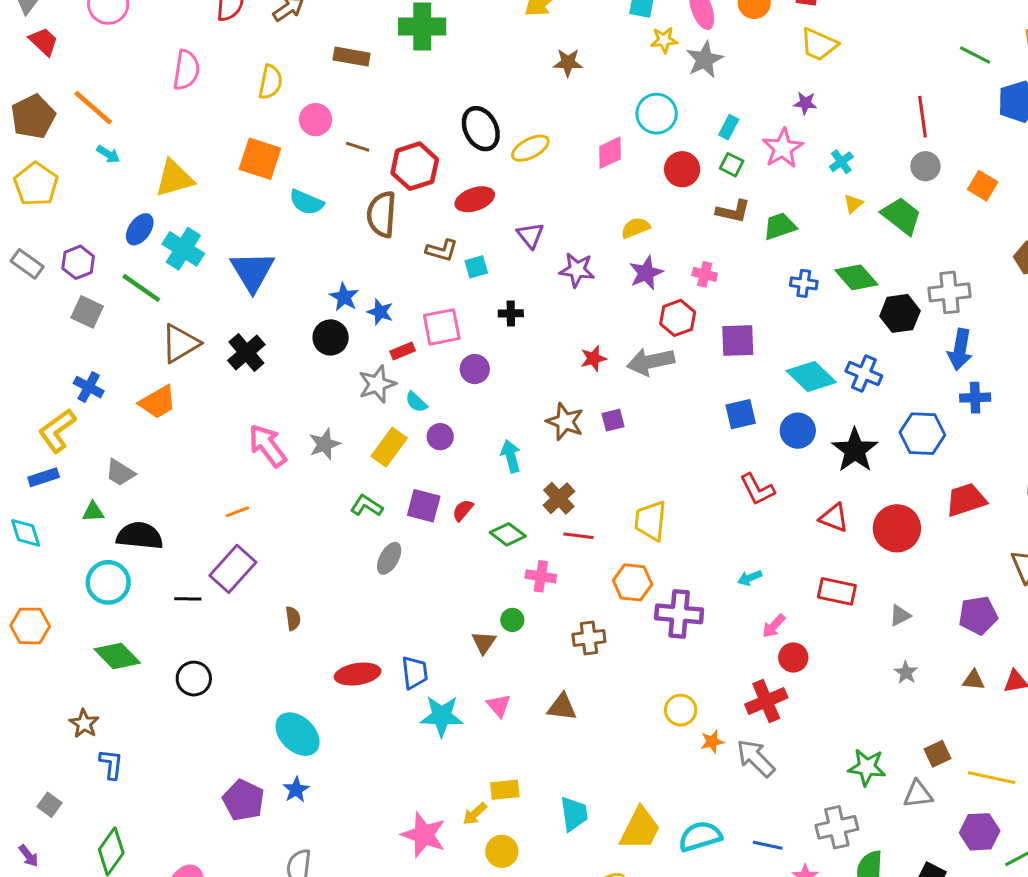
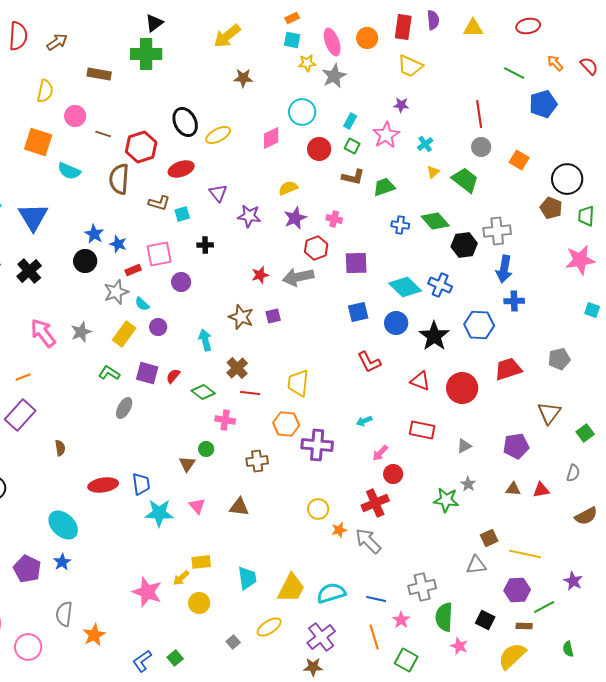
green star: (867, 767) -> (446, 500), moved

